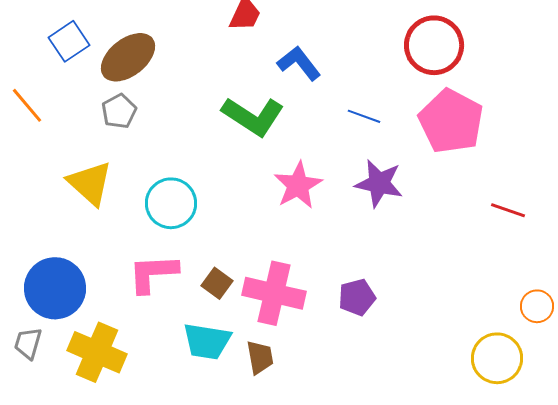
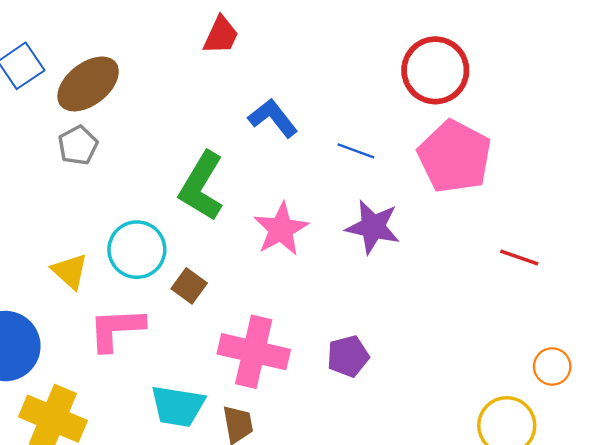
blue L-shape: (299, 63) -> (273, 118), moved
green L-shape: (253, 116) -> (202, 186), moved, turned 88
yellow triangle: (90, 183) -> (70, 271), moved, size x0.7
brown square: (217, 283) -> (189, 286), moved

